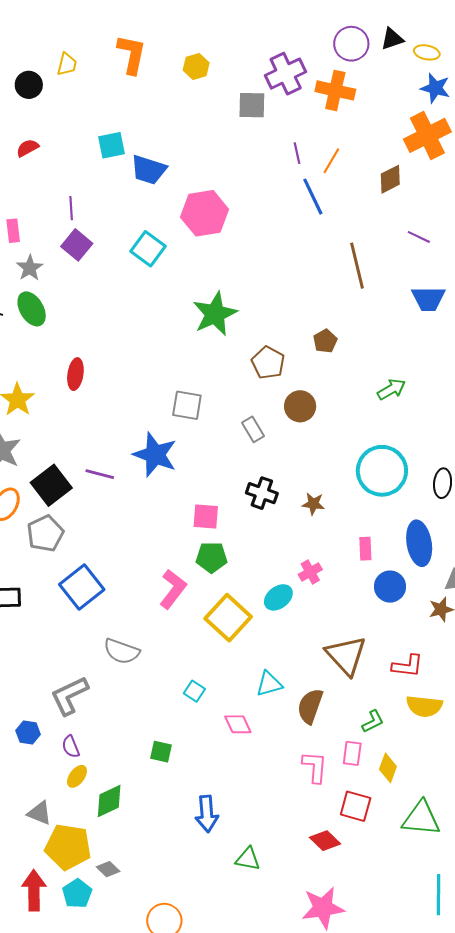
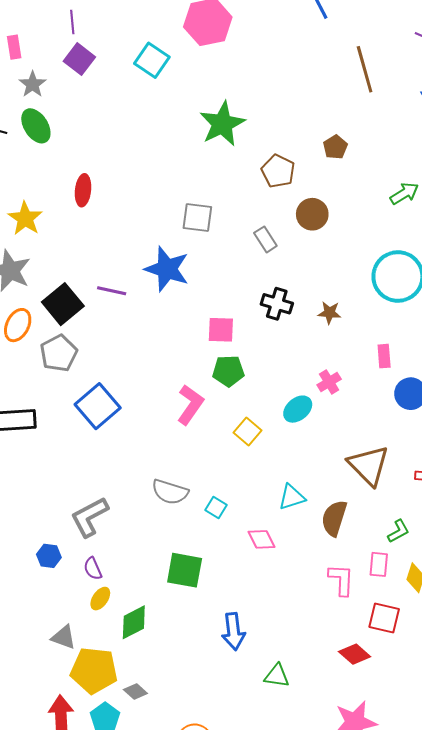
yellow square: (228, 618) -> (248, 432), size x0.6
gray semicircle: (122, 651) -> (170, 492), moved
green square: (161, 752) -> (185, 570), size x1.6

